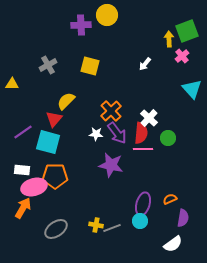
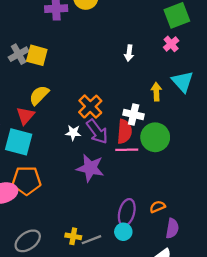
yellow arrow: (169, 39) -> (156, 92), moved
white arrow: (145, 64) -> (129, 53), turned -32
yellow square: (90, 66) -> (37, 55), moved
white cross: (149, 118) -> (134, 114), turned -30
green circle: (168, 138) -> (155, 137), size x1.6

